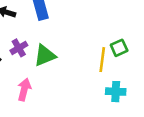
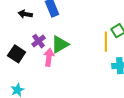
pink arrow: (24, 90) -> (49, 57), moved

